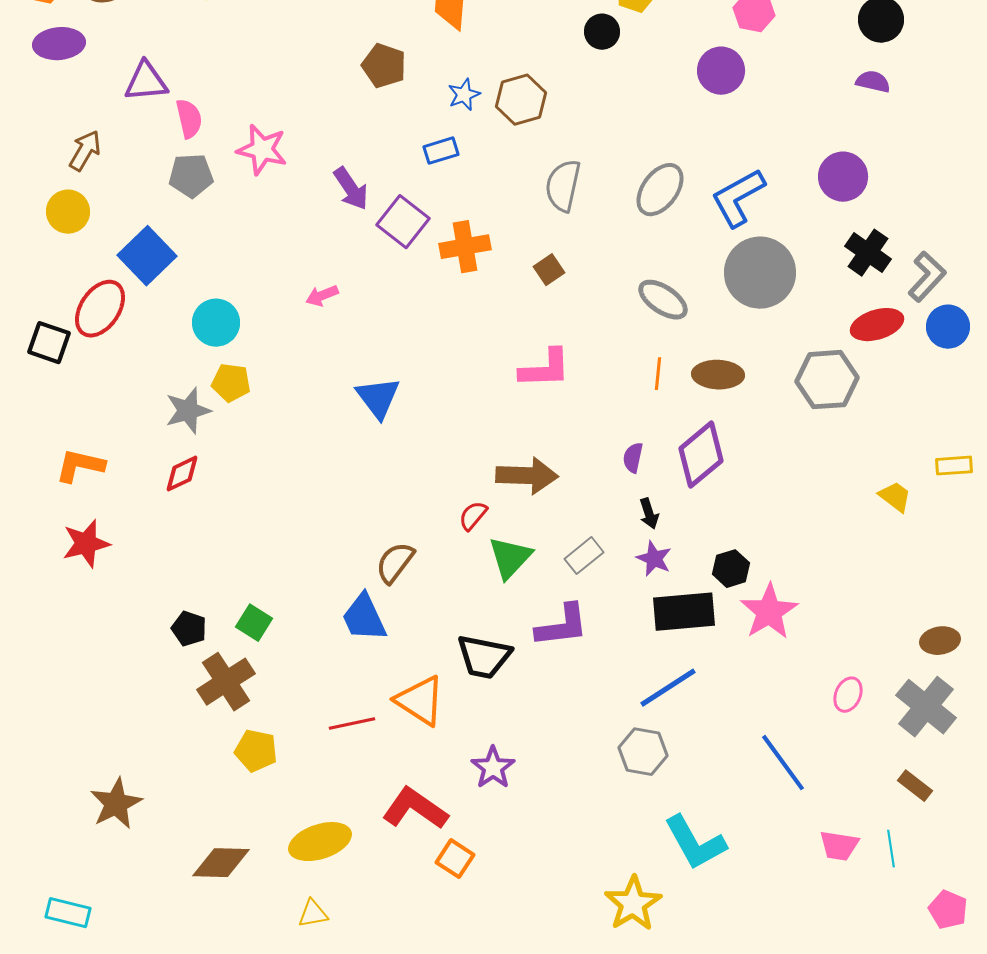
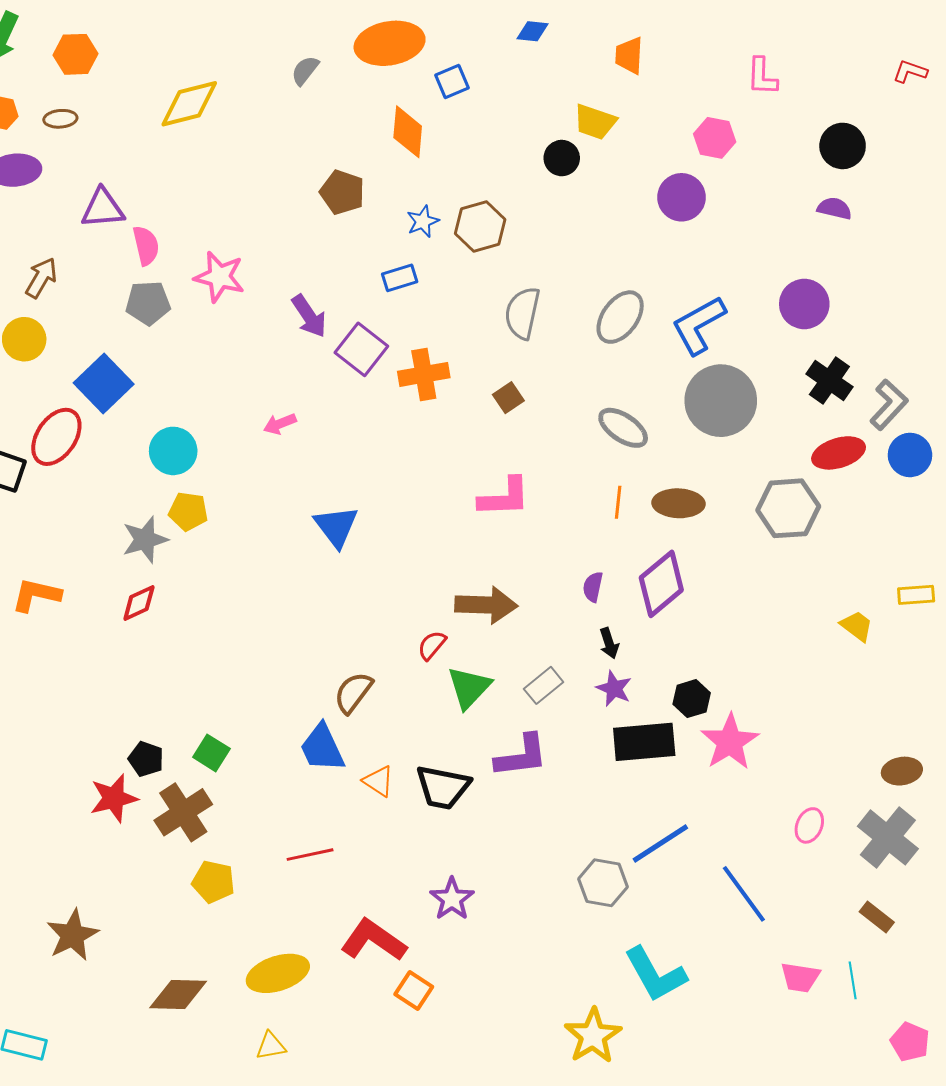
red star: (86, 544) -> (114, 798), moved
blue line: (668, 688) -> (660, 844), moved
orange triangle: (420, 701) -> (379, 781), moved, size x0.6

